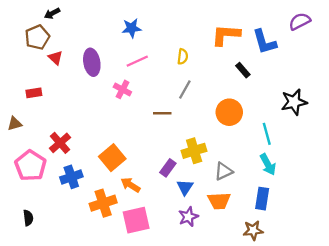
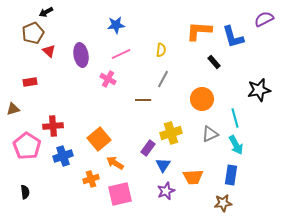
red cross: (60, 143) -> (53, 126), turned 36
gray triangle: (224, 171) -> (210, 134), moved
orange cross: (103, 203) -> (91, 179), size x0.7

